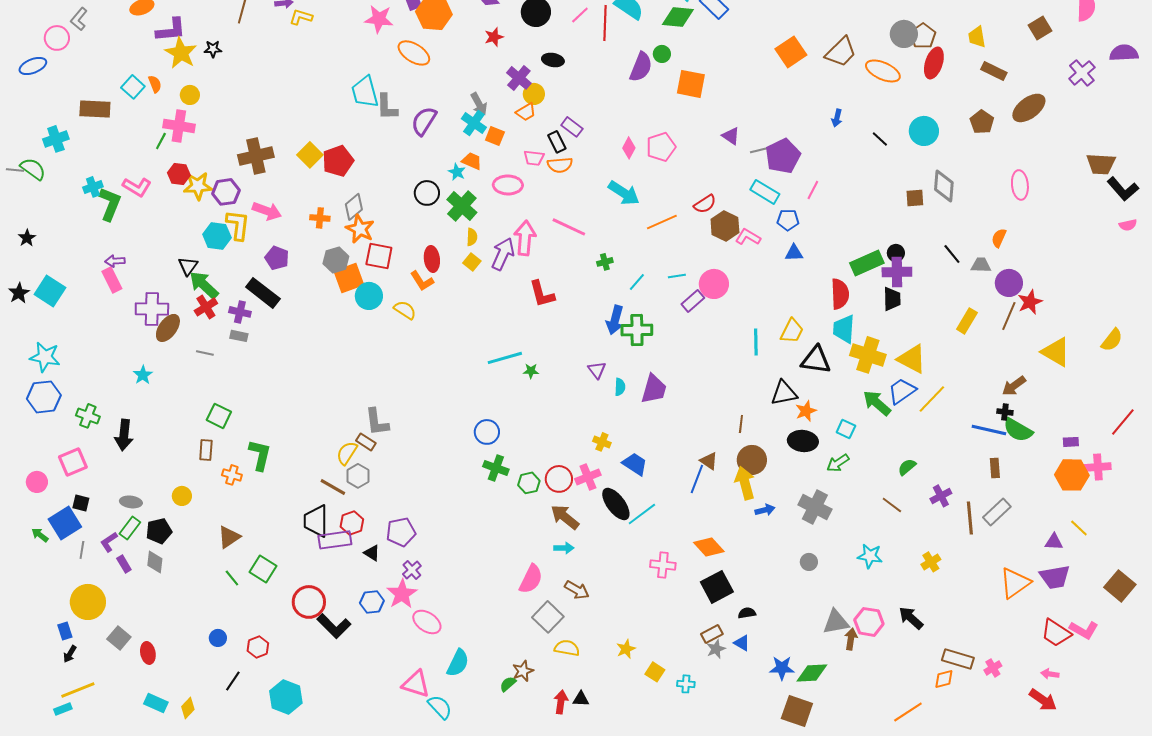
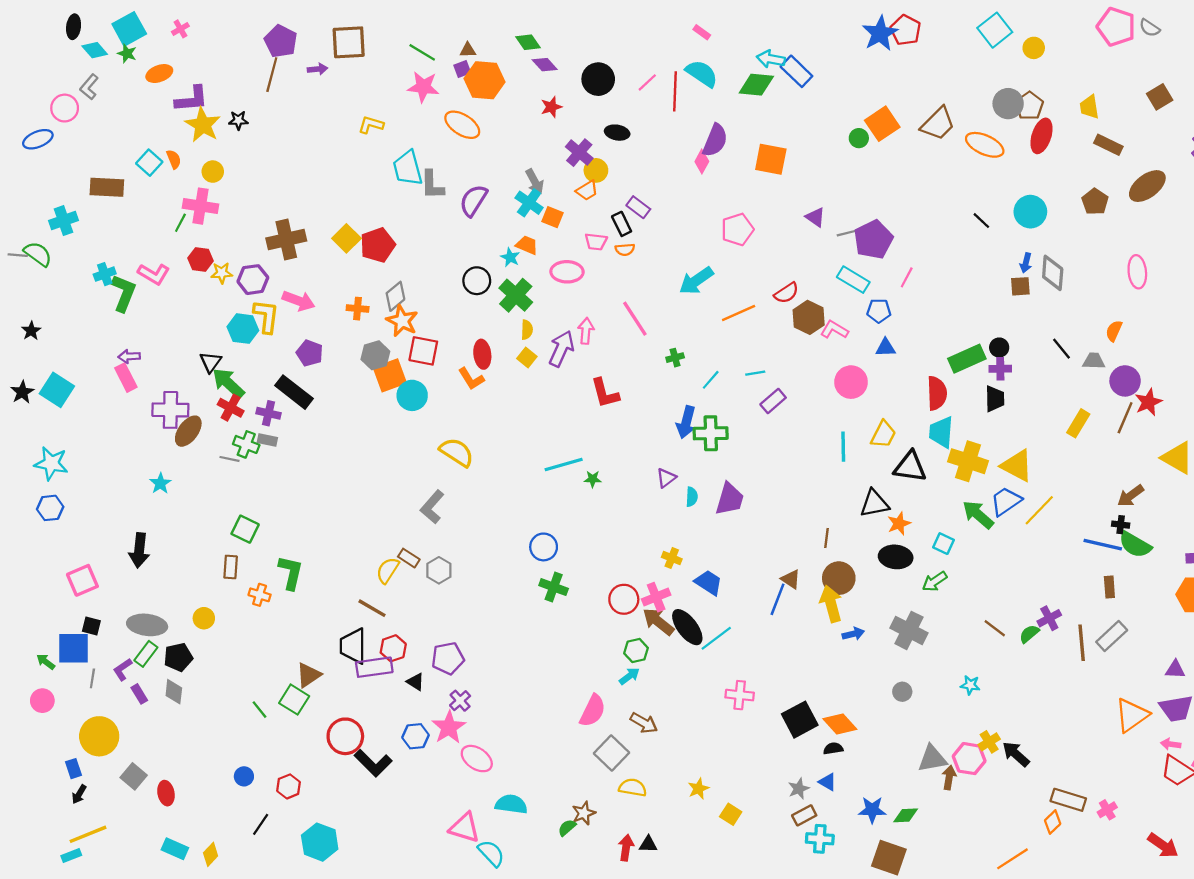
yellow L-shape: (301, 17) -> (371, 125), moved
green circle: (662, 54) -> (859, 138), moved
blue arrow: (837, 118) -> (1026, 263), moved
pink diamond: (629, 148) -> (702, 162), moved
orange semicircle: (560, 165) -> (625, 250), size x0.7
yellow star: (198, 186) -> (222, 273), size x0.7
cyan arrow: (624, 193) -> (696, 281), turned 112
pink line: (569, 227) -> (635, 319), turned 32
pink arrow: (525, 238) -> (586, 331), size x0.7
purple cross: (897, 272) -> (1000, 369), size x0.7
pink circle: (714, 284) -> (851, 382), moved
red cross: (206, 307) -> (231, 408), turned -30
yellow semicircle: (405, 310) -> (457, 452), moved, size x1.4
purple triangle: (597, 370) -> (666, 478), turned 30
blue hexagon: (44, 397) -> (50, 508), size x0.7
green cross: (88, 416) -> (246, 444), moved
gray L-shape: (377, 422) -> (432, 507), moved, turned 48
green semicircle: (907, 467) -> (1029, 634), moved
gray hexagon: (358, 476) -> (439, 570), moved
pink circle: (37, 482) -> (42, 701), moved
green hexagon: (529, 483) -> (636, 651), moved
gray ellipse: (131, 502) -> (147, 625), size x1.6
brown arrow: (565, 517) -> (658, 622), moved
blue square: (65, 523) -> (74, 648), turned 32
brown triangle: (229, 537) -> (309, 675), moved
orange diamond: (709, 547) -> (840, 724), moved
cyan arrow: (564, 548) -> (629, 676), turned -36
cyan star: (870, 556) -> (970, 685), size x0.7
yellow cross: (931, 562) -> (989, 742), moved
brown rectangle: (712, 634) -> (804, 815), moved
cyan semicircle: (458, 663) -> (511, 804), turned -108
green diamond: (812, 673) -> (906, 815), size x0.7
pink arrow: (1050, 674) -> (1171, 744), moved
orange diamond: (944, 679) -> (1053, 822), turned -30
cyan cross: (686, 684) -> (820, 839), moved, size x1.4

